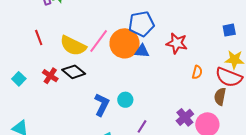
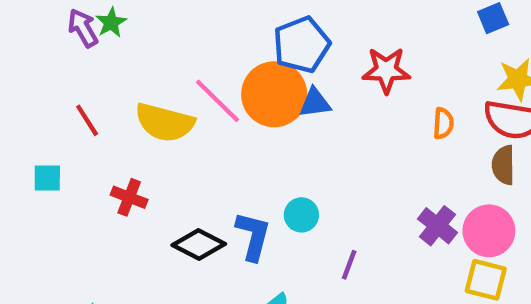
pink line: (99, 41) -> (217, 101), turned -70
black diamond: (74, 72) -> (199, 245), moved
cyan square: (19, 79) -> (47, 178), moved, turned -32

